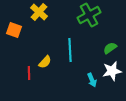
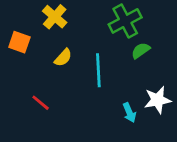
green semicircle: (110, 48) -> (141, 51), moved
yellow semicircle: (45, 62) -> (63, 58), moved
red line: (29, 73) -> (41, 103), turned -48

